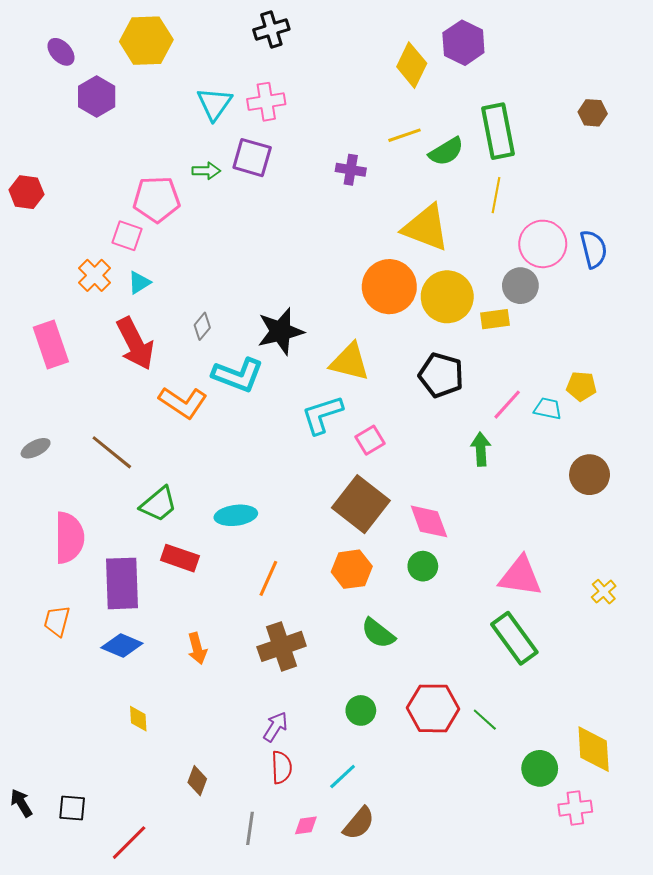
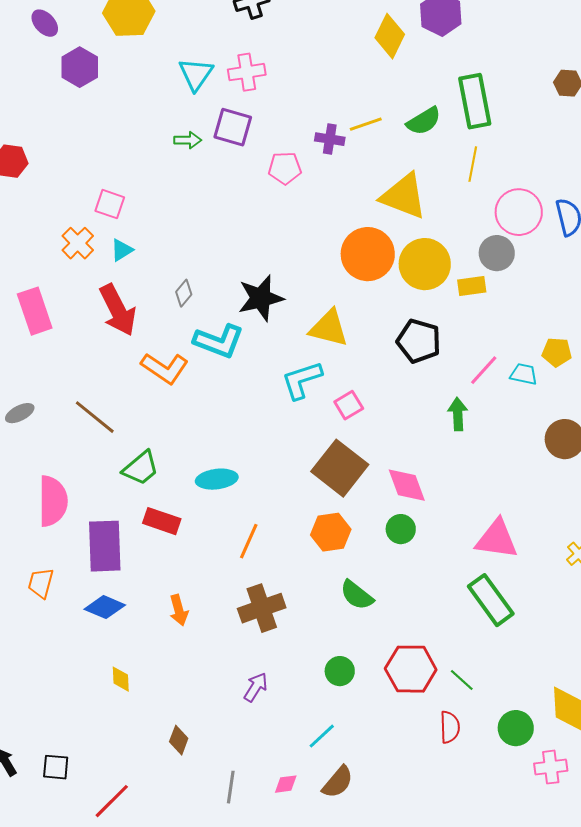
yellow line: (405, 135) -> (366, 124), moved
pink pentagon: (157, 199) -> (285, 168), moved, size x0.7
red semicircle: (282, 767) -> (450, 727), moved

